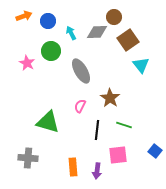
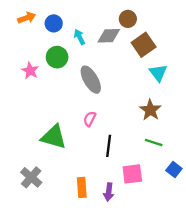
brown star: (110, 98) -> (150, 110), moved
green line: (124, 125) -> (154, 143), moved
gray cross: (28, 158) -> (31, 177), turned 36

